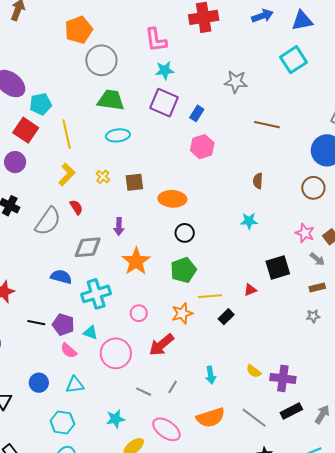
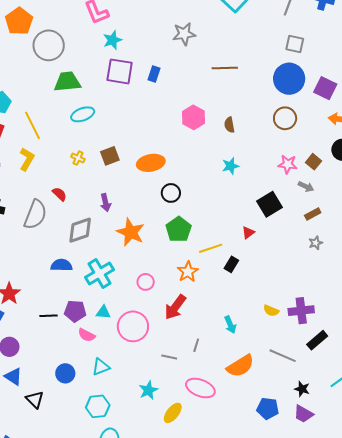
pink hexagon: (202, 147) -> (193, 117), moved
yellow L-shape: (67, 175) -> (27, 159), moved

